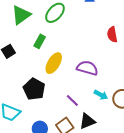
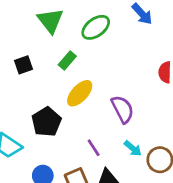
green triangle: (21, 15) -> (50, 21), turned -45
purple semicircle: (87, 68) -> (123, 109), turned 35

